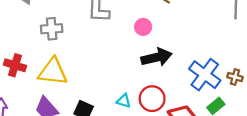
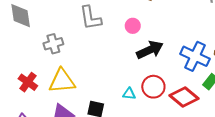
red cross: (15, 65) -> (28, 82), turned 30

